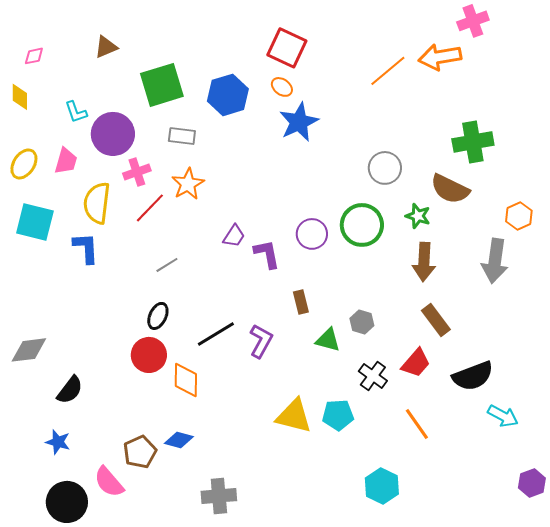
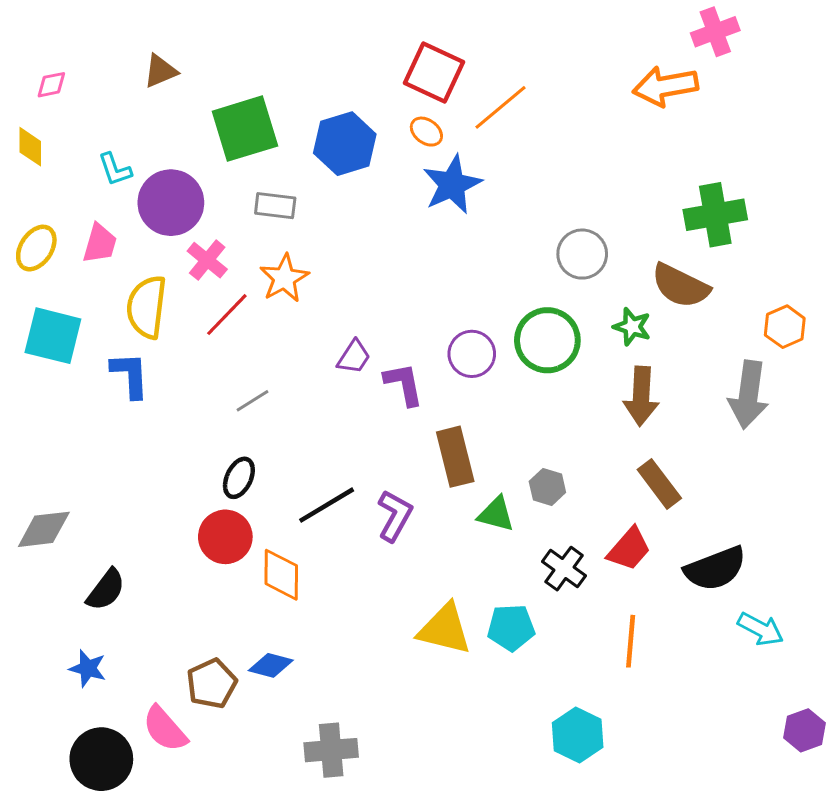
orange line: (388, 71) -> (501, 107), moved
pink cross: (137, 172) -> (207, 260), turned -32
brown rectangle: (301, 302) -> (455, 457), size x1.6
orange line: (417, 424) -> (631, 641), turned 40

